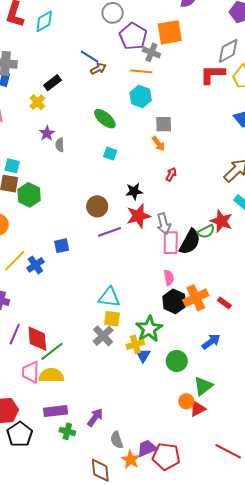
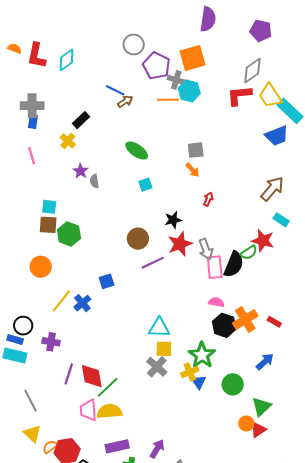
cyan hexagon: (141, 96) -> (189, 91), moved
cyan square: (110, 153) -> (145, 185), turned -32
pink semicircle: (169, 278) -> (216, 302), turned -63

